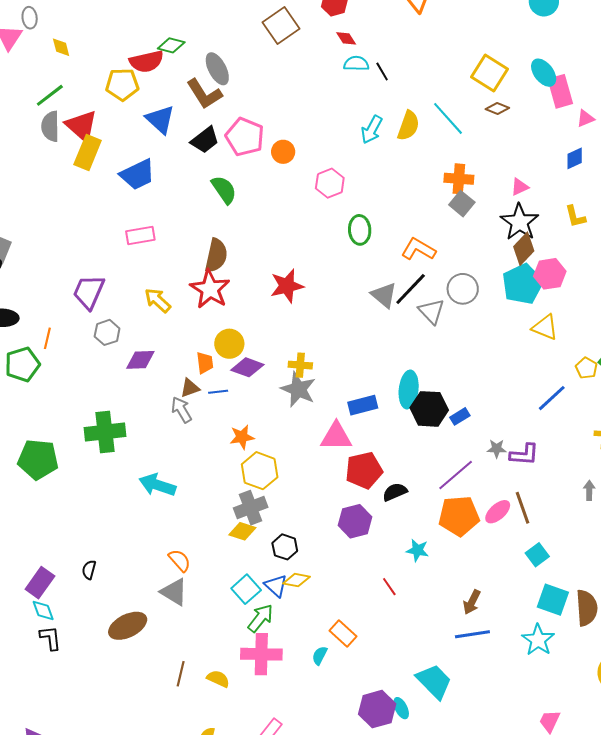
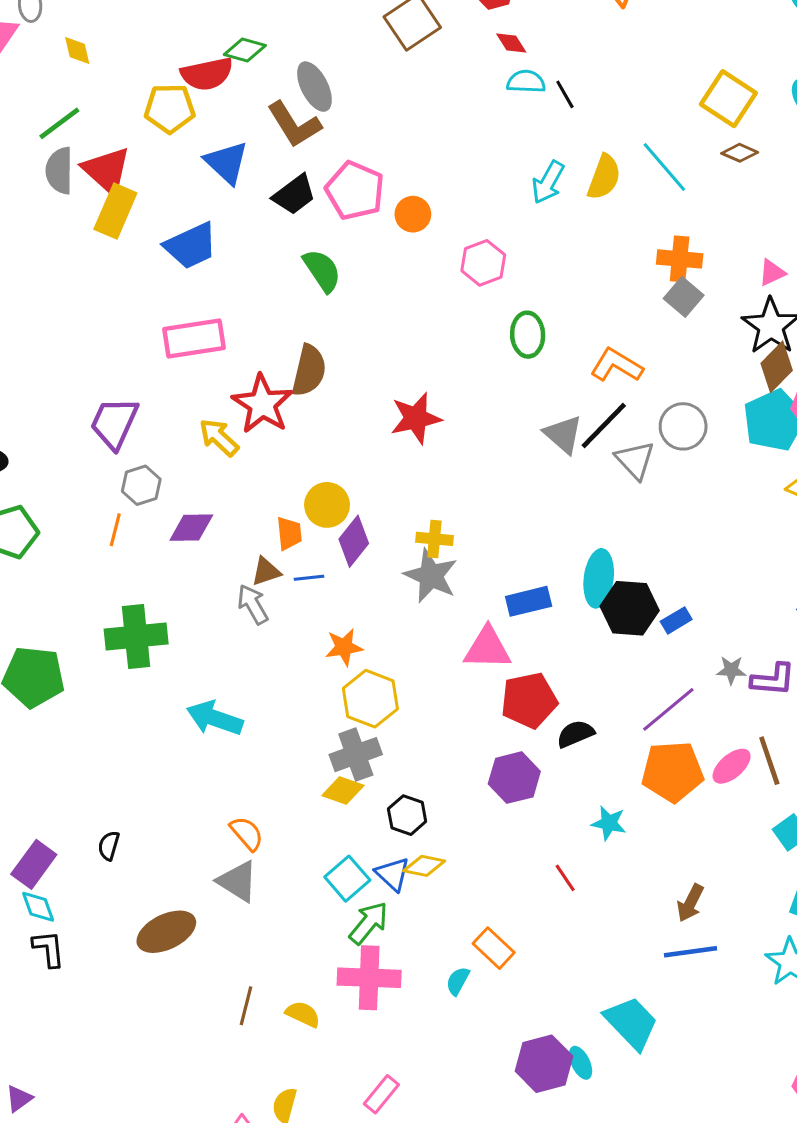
pink rectangle: (140, 235) -> (194, 338), size x1.4
red star: (210, 289) -> (262, 404), moved
orange line: (47, 338) -> (115, 530), moved
purple diamond: (247, 367) -> (354, 541), turned -72

